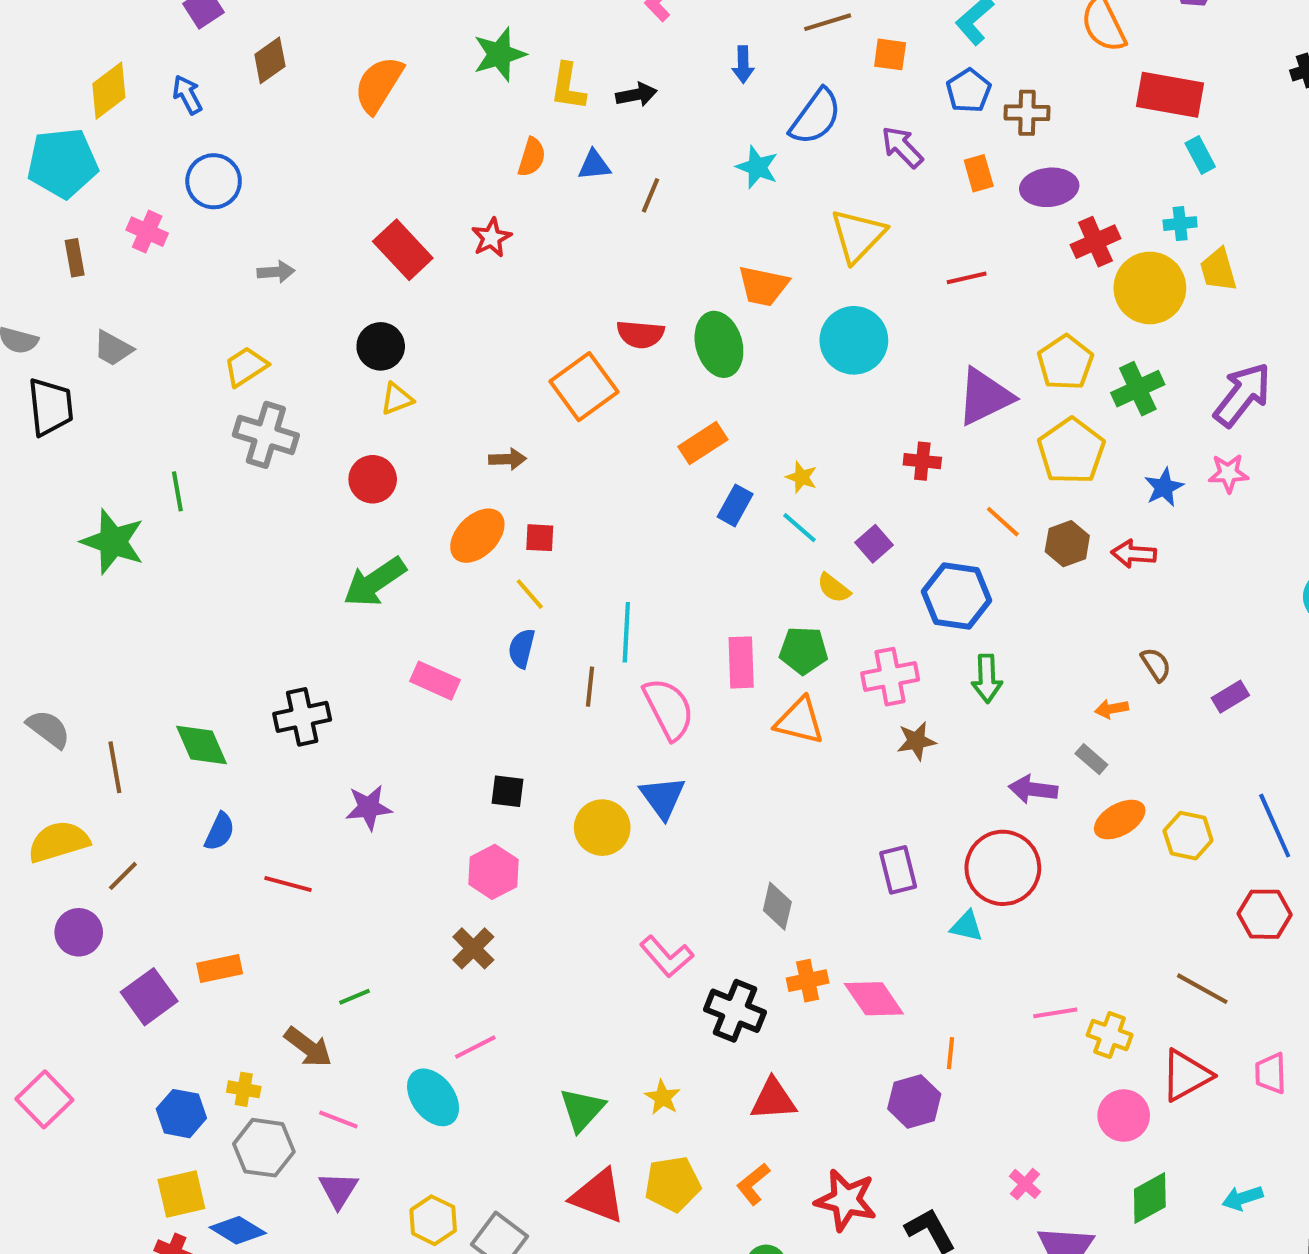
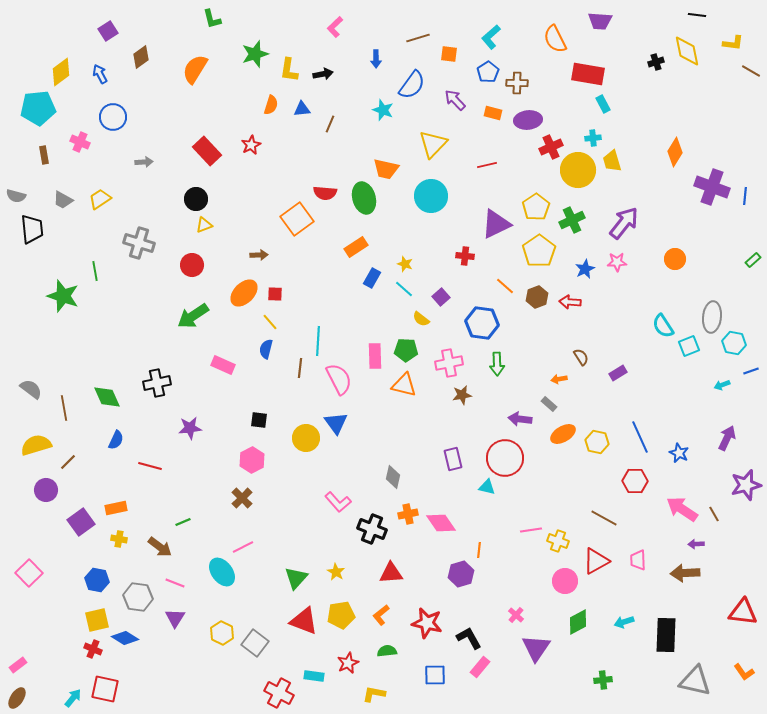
orange rectangle: (979, 173) -> (493, 113), turned -60
yellow trapezoid: (246, 366) -> (100, 199), moved
yellow cross: (244, 1089) -> (119, 539), moved

